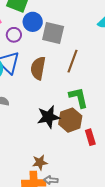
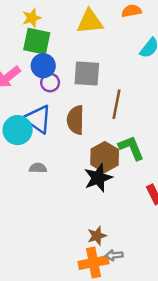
blue circle: (33, 22) -> (43, 66), moved
purple circle: (14, 35) -> (50, 83), moved
brown hexagon: (70, 120) -> (105, 157), moved

